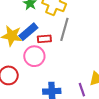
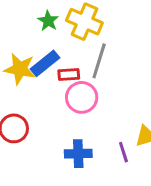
pink circle: (34, 56) -> (82, 97), moved

